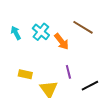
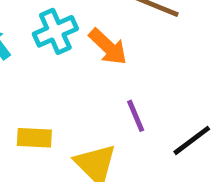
cyan cross: (41, 32) -> (55, 31), turned 36

